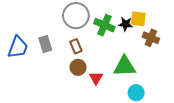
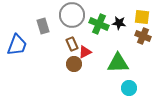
yellow square: (138, 19) -> (142, 17), moved
gray rectangle: (45, 44) -> (43, 26), moved
red triangle: (96, 78) -> (85, 52), moved, turned 32

